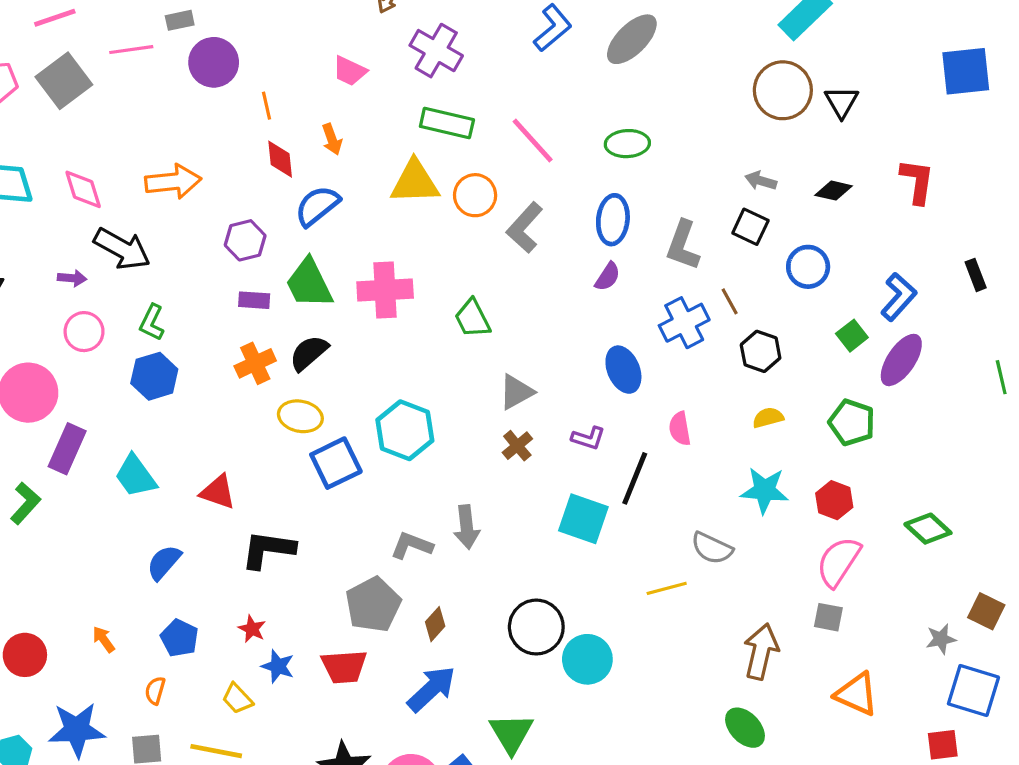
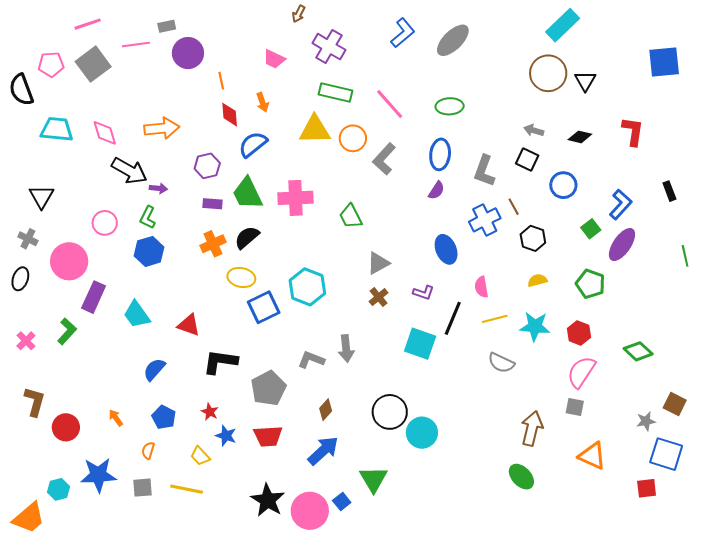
purple arrow: (72, 278) -> (158, 188), moved
yellow line: (667, 588) -> (495, 319), moved
gray pentagon: (373, 605) -> (268, 388), moved

